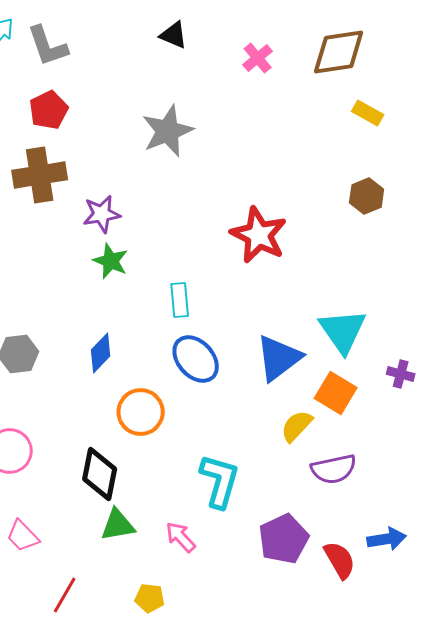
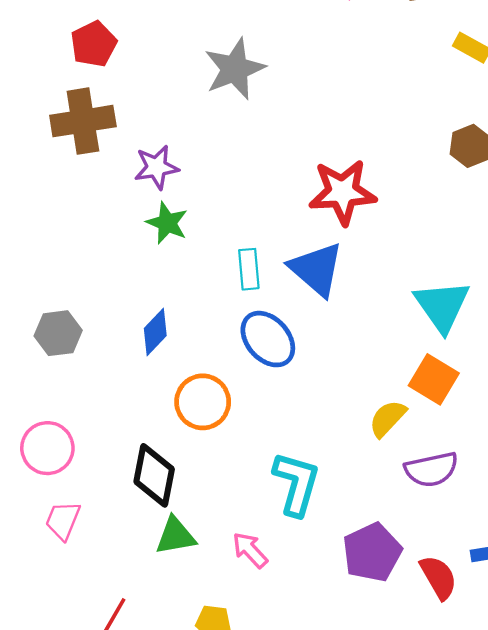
red star: (259, 235) -> (342, 192), turned -30
blue triangle: (279, 358) -> (316, 269), moved, turned -42
pink trapezoid: (23, 536) -> (63, 520), moved, turned 66

